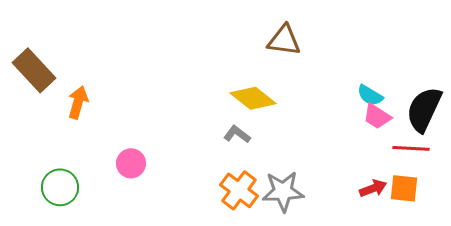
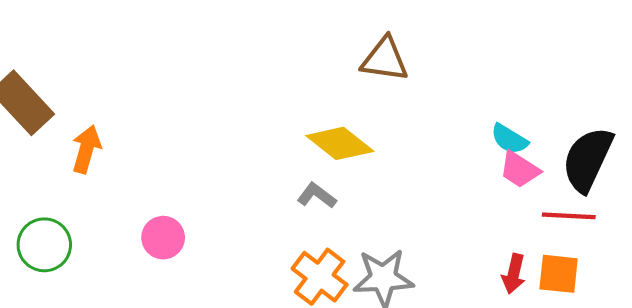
green circle: (60, 187) -> (44, 245), moved
red arrow: (373, 188) -> (514, 274), turned 124

